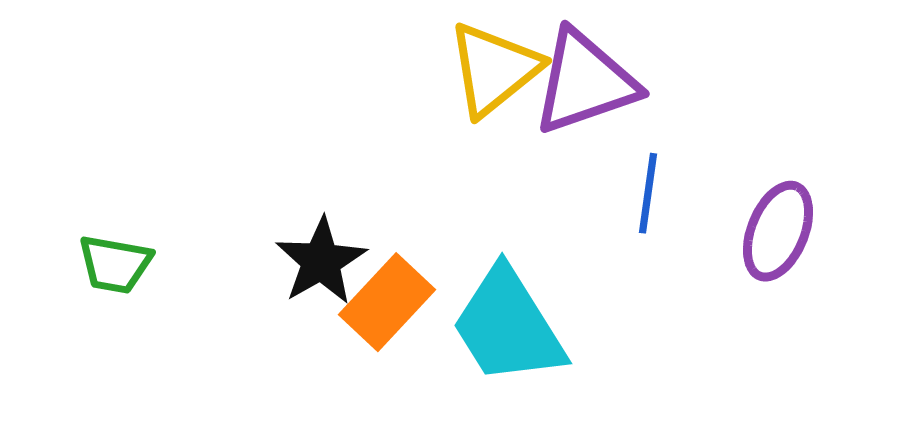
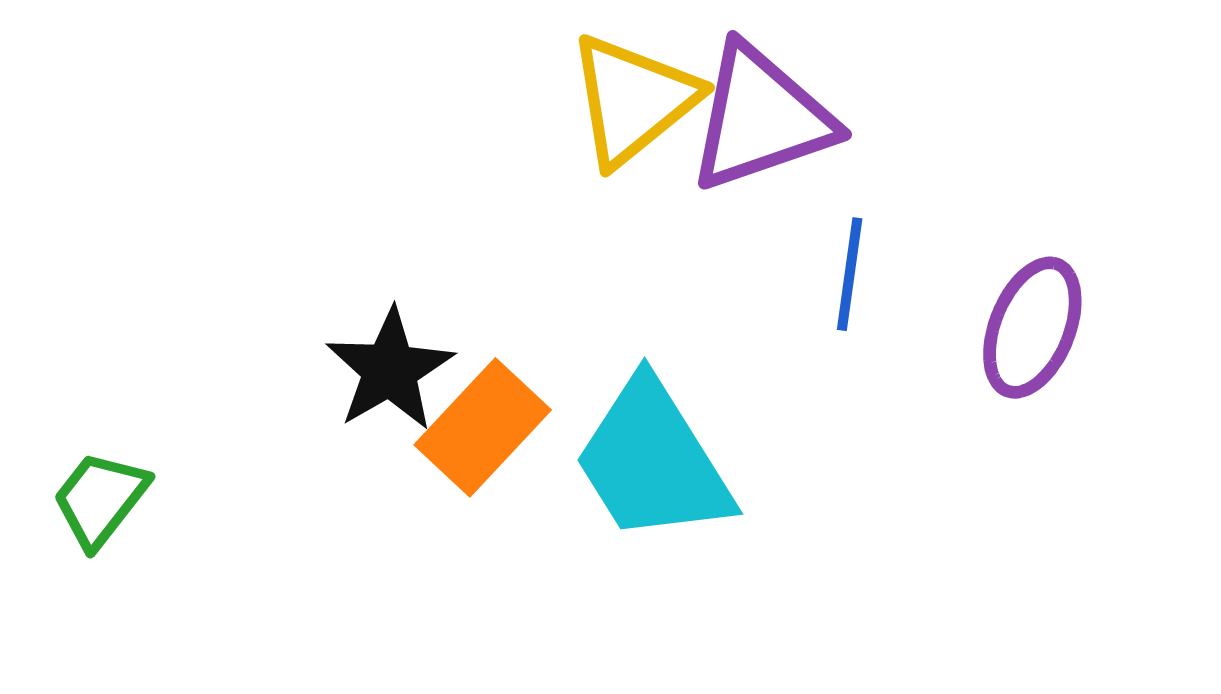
green trapezoid: (115, 264) -> (100, 499), moved, turned 118

